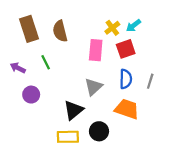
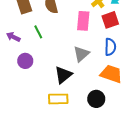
black circle: (99, 131) -> (96, 99), moved

